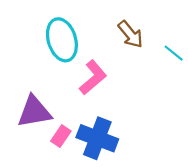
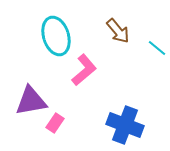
blue cross: (97, 138) -> (125, 125), moved

